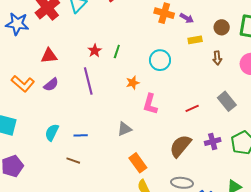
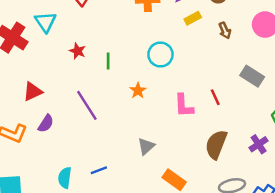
red star: (95, 51) -> (78, 51), moved
pink L-shape: (150, 104) -> (184, 106), moved
red line: (192, 108) -> (215, 97), turned -72
purple cross: (213, 141) -> (259, 144), moved

